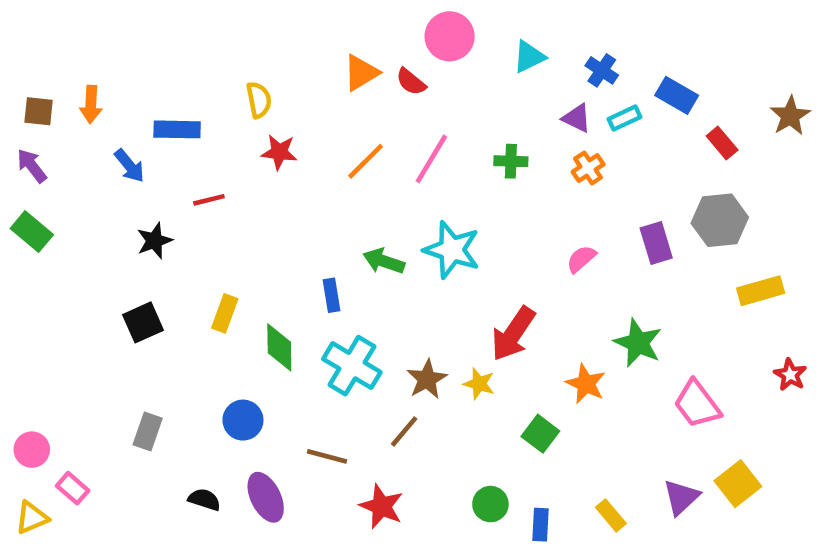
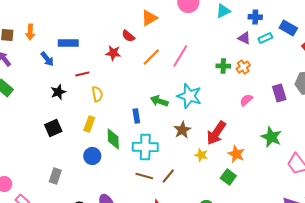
blue cross: (602, 70) -> (255, 17), turned -32
red semicircle: (411, 82) -> (128, 36), moved
yellow semicircle: (259, 100) -> (97, 94), moved
green cross: (511, 161) -> (223, 66), moved
orange cross: (588, 168) -> (243, 67), moved
cyan cross: (352, 366) -> (145, 147), turned -30
brown star: (427, 379) -> (182, 130), moved
orange star: (586, 384) -> (236, 154), moved
blue circle: (243, 420) -> (92, 156), moved
brown line: (327, 456) -> (144, 176), moved

